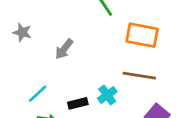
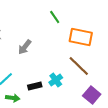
brown line: (139, 76) -> (79, 66), turned 35

